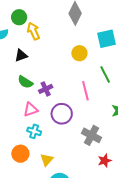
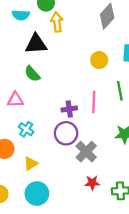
black triangle: (21, 55) -> (36, 44), size x1.5
purple cross: (46, 89) -> (69, 109), moved
pink triangle: (31, 110) -> (15, 100), moved
purple circle: (62, 114) -> (66, 133), moved

